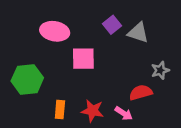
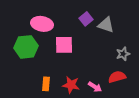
green hexagon: (27, 79) -> (26, 47), moved
red semicircle: (141, 93) -> (117, 77), moved

